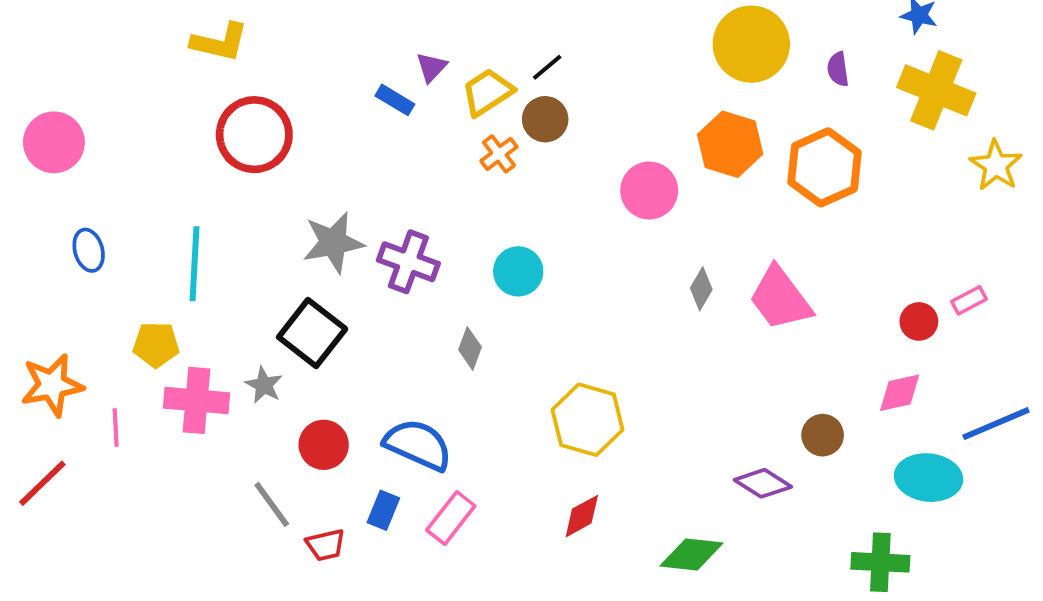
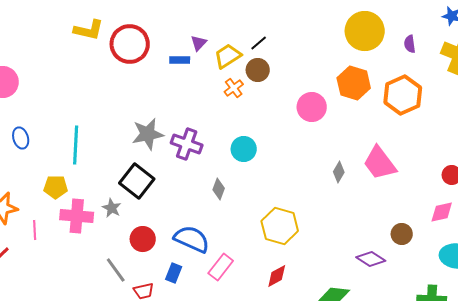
blue rectangle: (395, 100) -> (180, 60), turned -30
red circle: (254, 135) -> (130, 44), moved
gray diamond: (701, 289) -> (339, 172), moved
pink rectangle: (451, 518) -> (221, 267), moved

